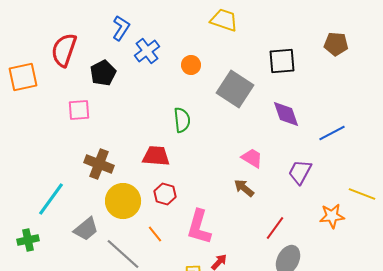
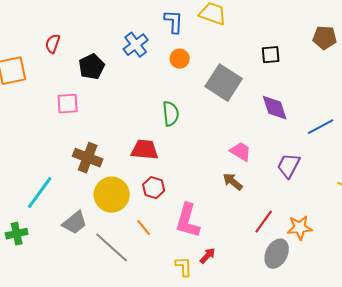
blue L-shape: (121, 28) -> (174, 22), moved, turned -30
red semicircle: (64, 50) -> (53, 44), size x0.6
black square: (282, 61) -> (271, 55), size x0.7
orange star: (332, 216) -> (300, 228), moved

